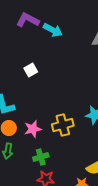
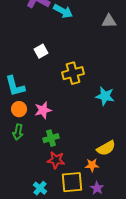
yellow cross: (63, 125) -> (73, 73), moved

